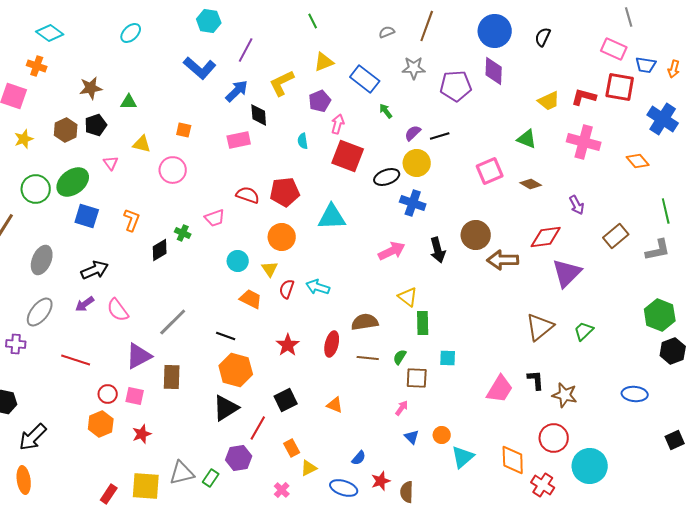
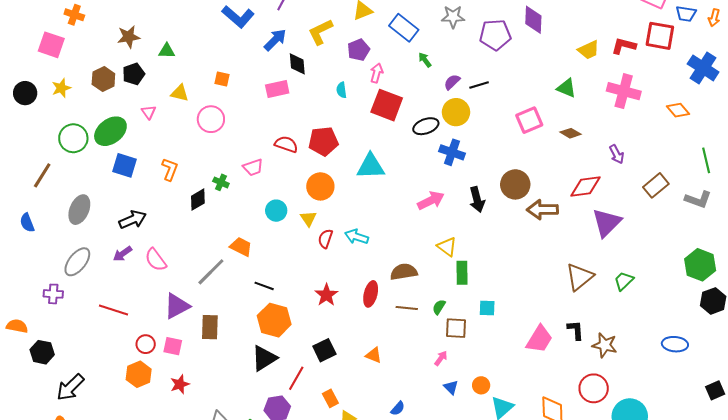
gray L-shape: (658, 250) -> (698, 200), turned 32
orange trapezoid: (251, 299) -> (241, 247), moved

